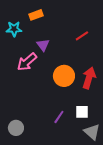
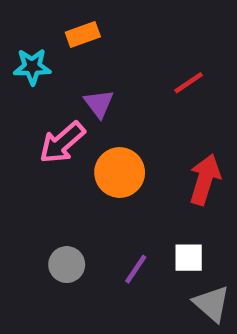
orange circle: (64, 76) -> (120, 173), moved
gray circle: (16, 128) -> (67, 265), moved

